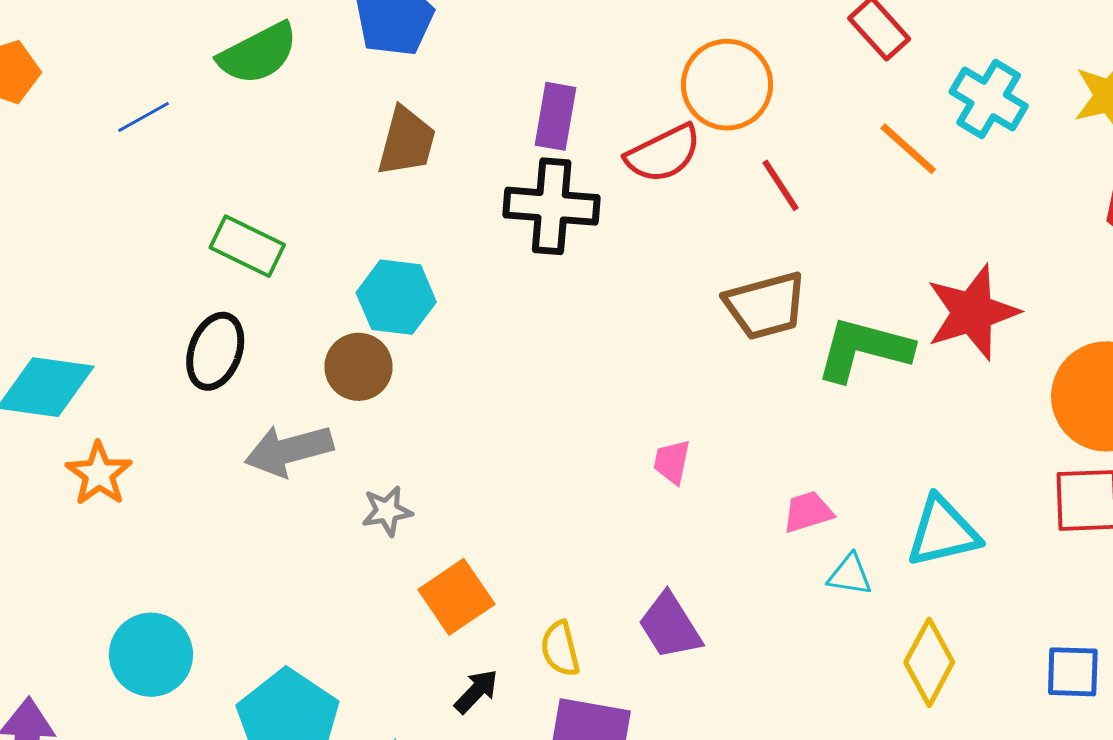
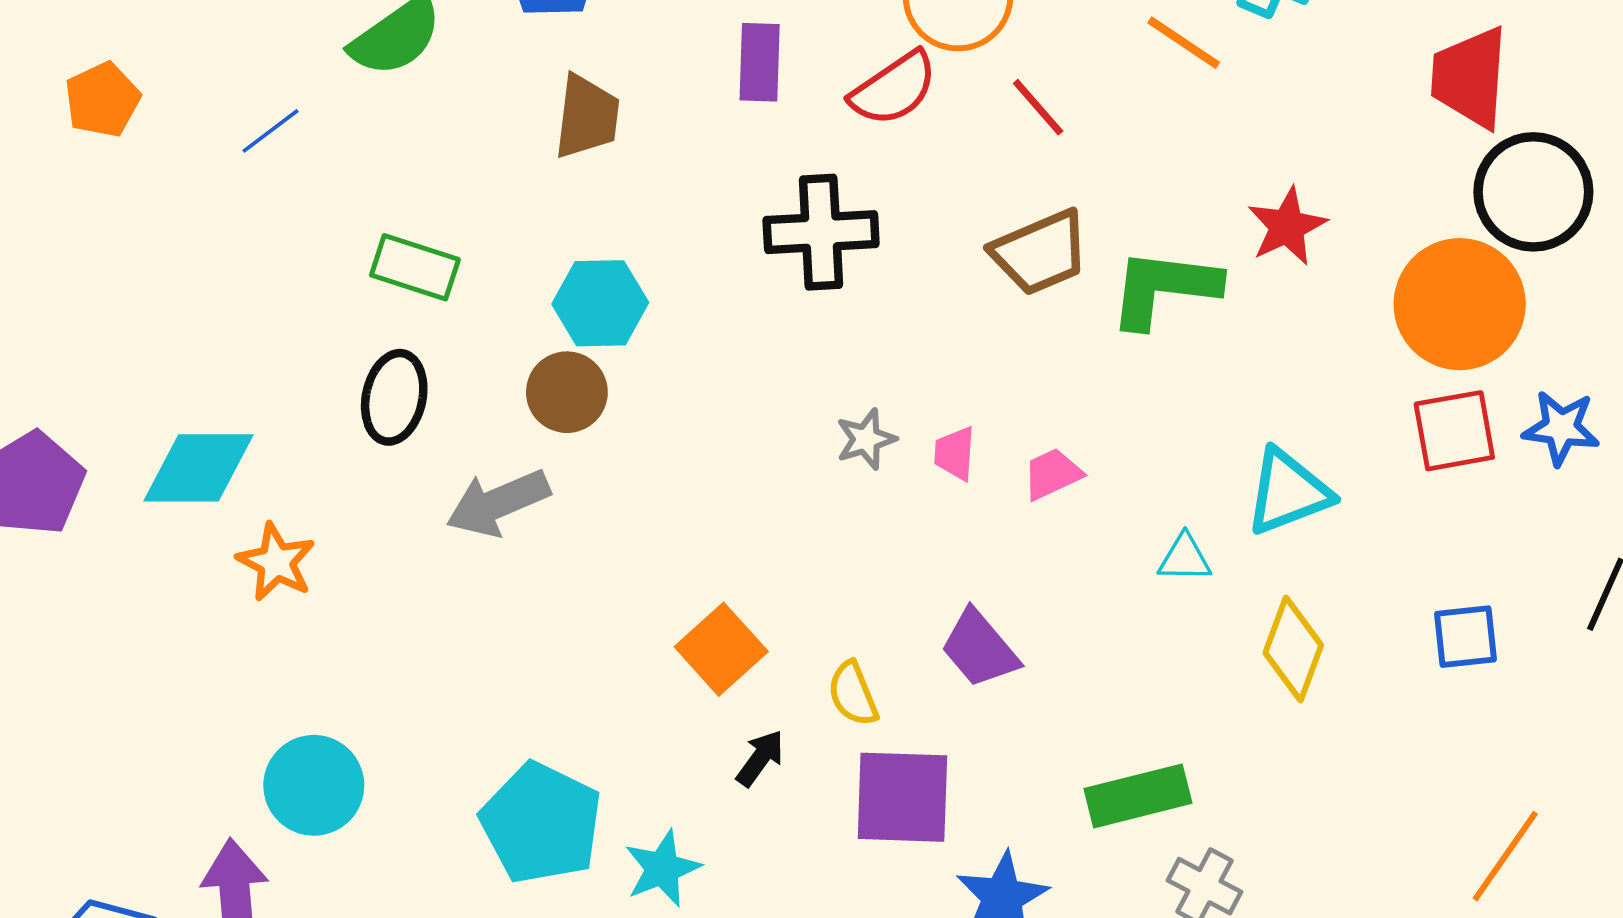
black cross: (552, 206) -> (821, 232), moved
red star: (972, 312) -> (1287, 226), size x0.7
gray star: (387, 511) -> (866, 439), moved
pink trapezoid: (808, 512) -> (1052, 474), moved
cyan circle: (151, 655) -> (314, 785), moved

